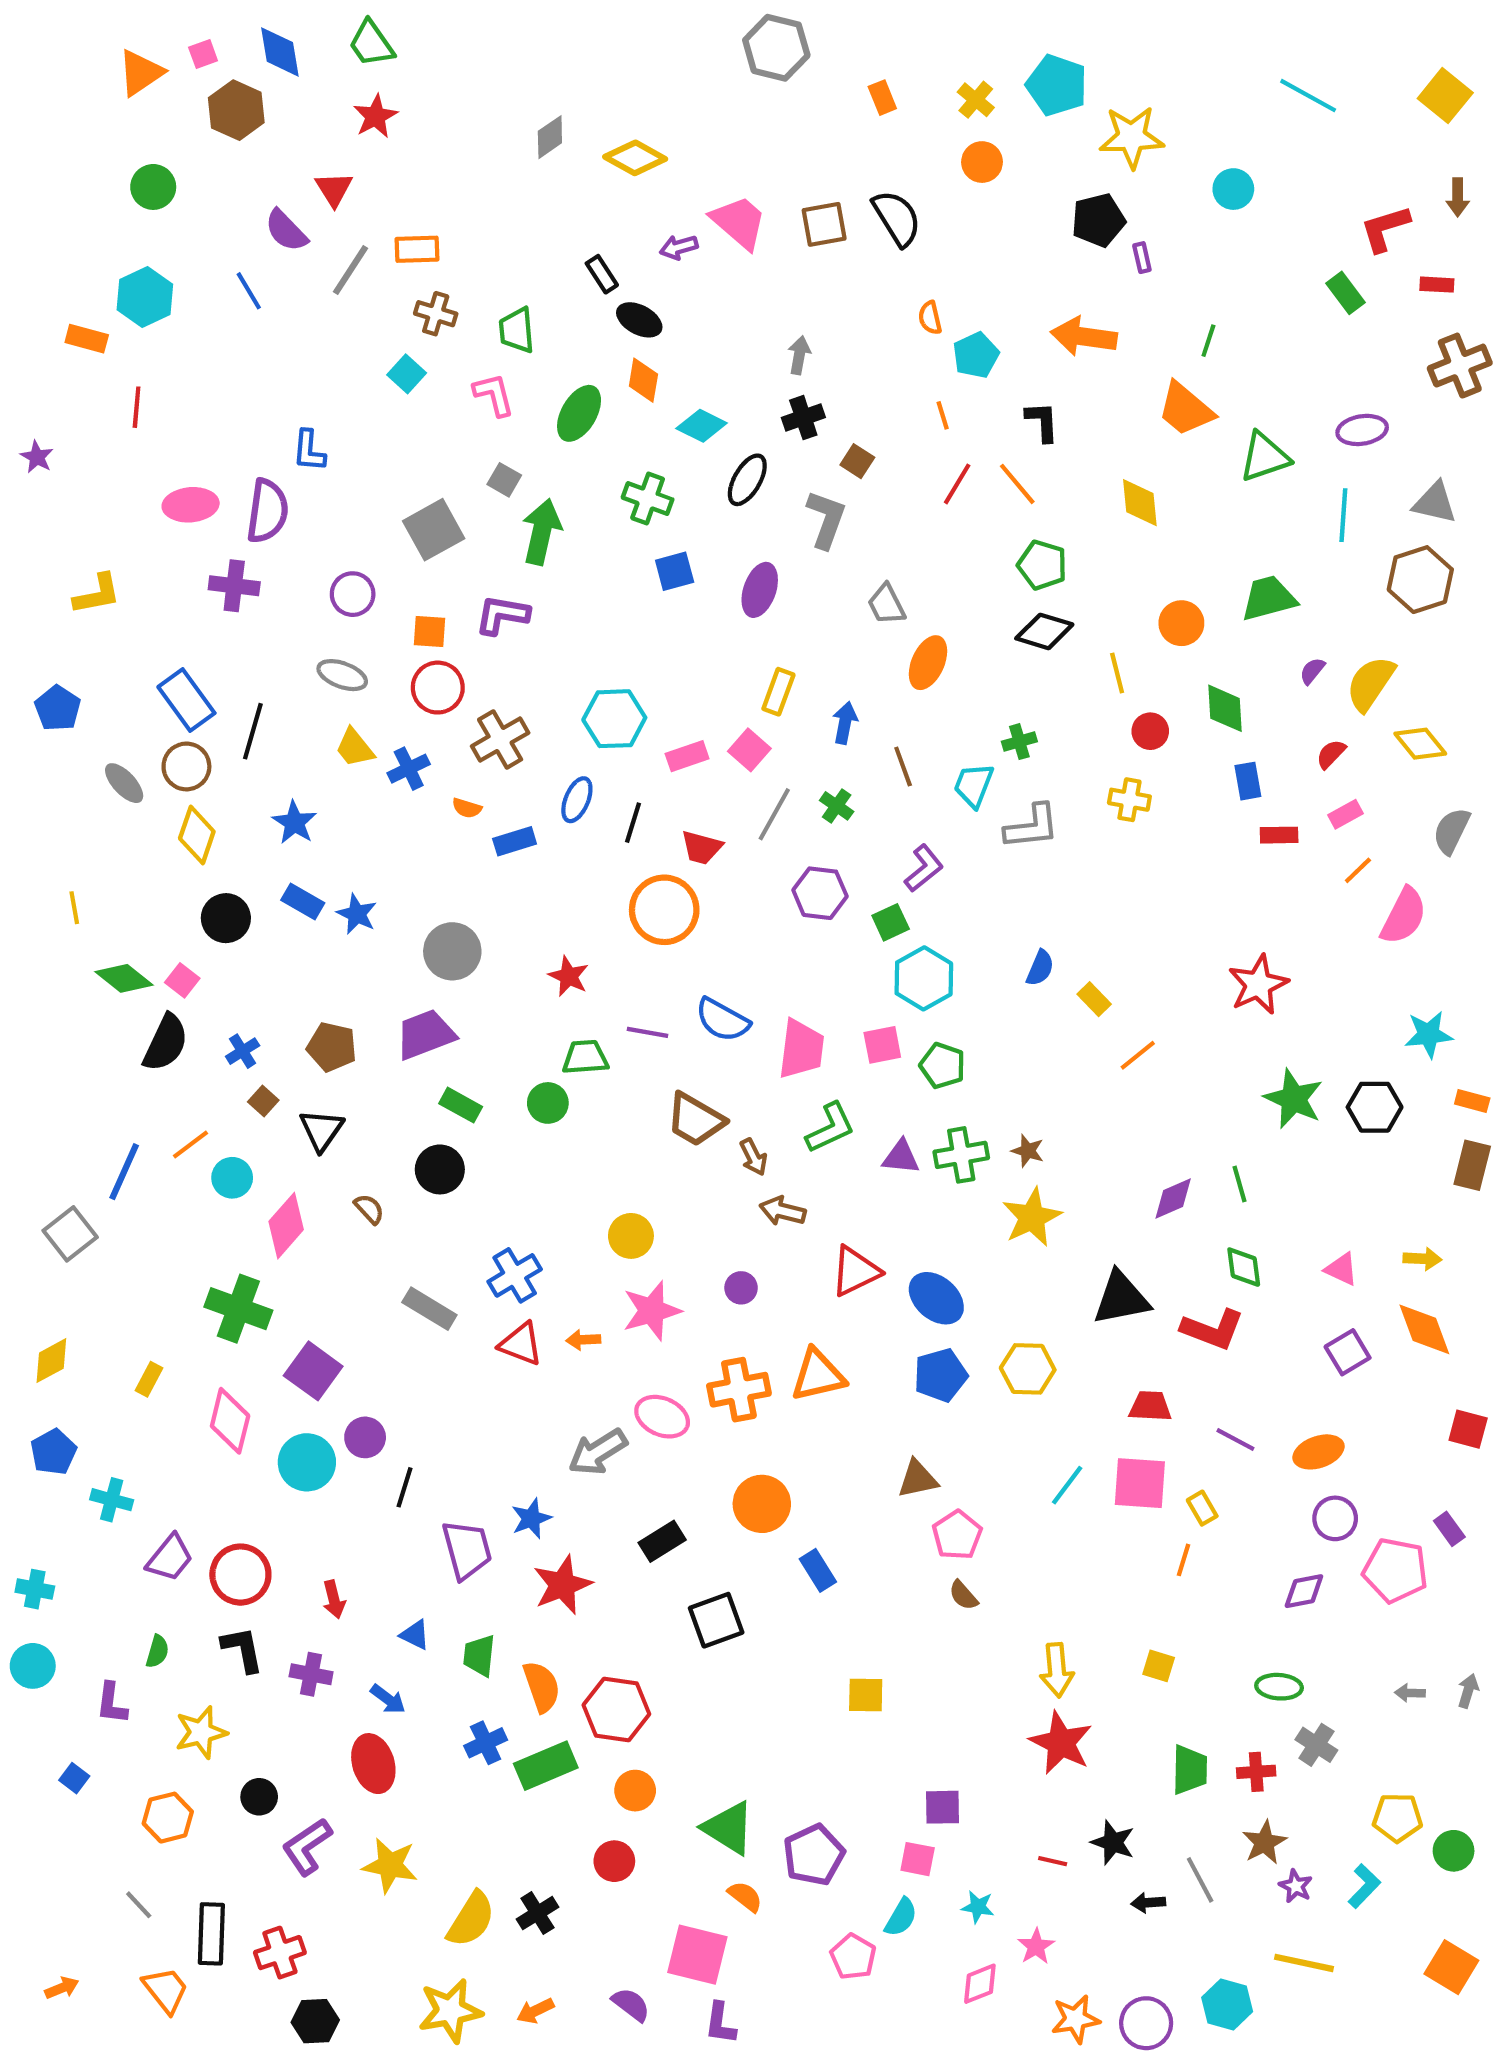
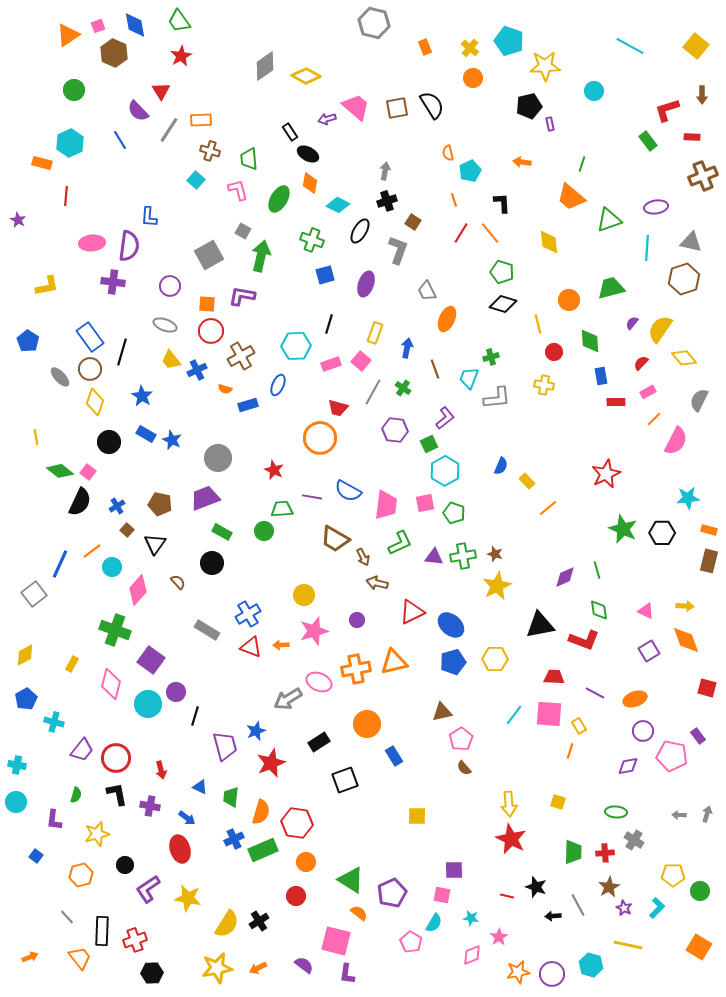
gray diamond: (550, 137) -> (265, 66), size x1.4
orange arrow: (1084, 337) -> (522, 162), size x0.6
black line: (633, 823) -> (329, 324), moved
orange semicircle: (542, 1687) -> (261, 812), turned 35

